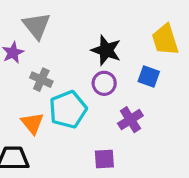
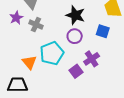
gray cross: (41, 80) -> (36, 25), moved
purple square: (104, 159) -> (76, 71), moved, turned -32

